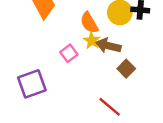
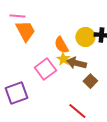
pink square: (69, 53) -> (45, 69), size x1.5

